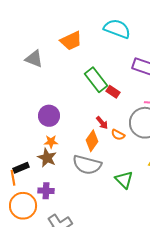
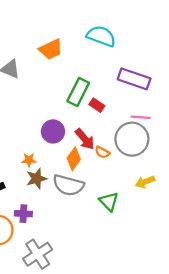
green rectangle: (96, 80) -> (78, 92), turned 65
purple circle: (49, 116) -> (53, 131), moved
red arrow: (102, 123) -> (85, 139), size x1.5
brown star: (47, 158) -> (37, 179), moved, turned 30

